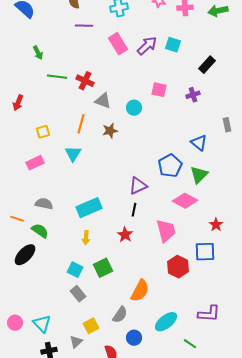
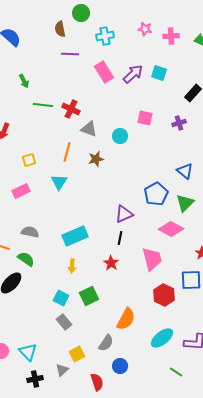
cyan ellipse: (166, 322) -> (162, 338), moved

